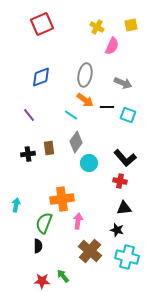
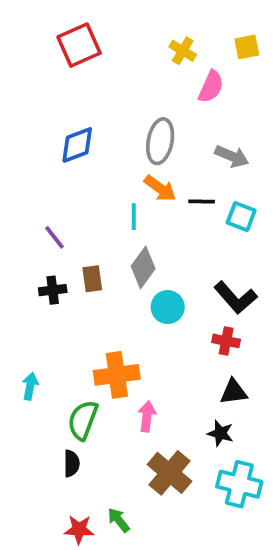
purple line: (29, 115) -> (55, 237), moved
cyan line: (71, 115) -> (134, 217), turned 56

